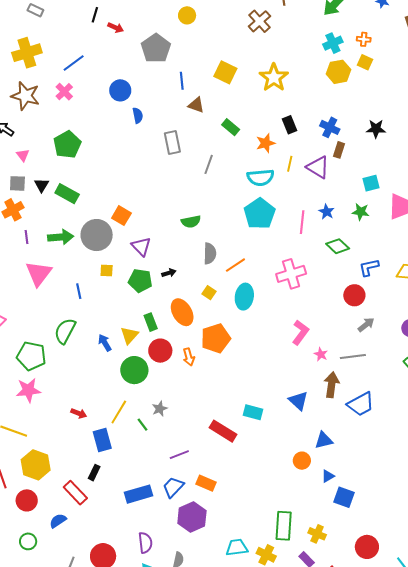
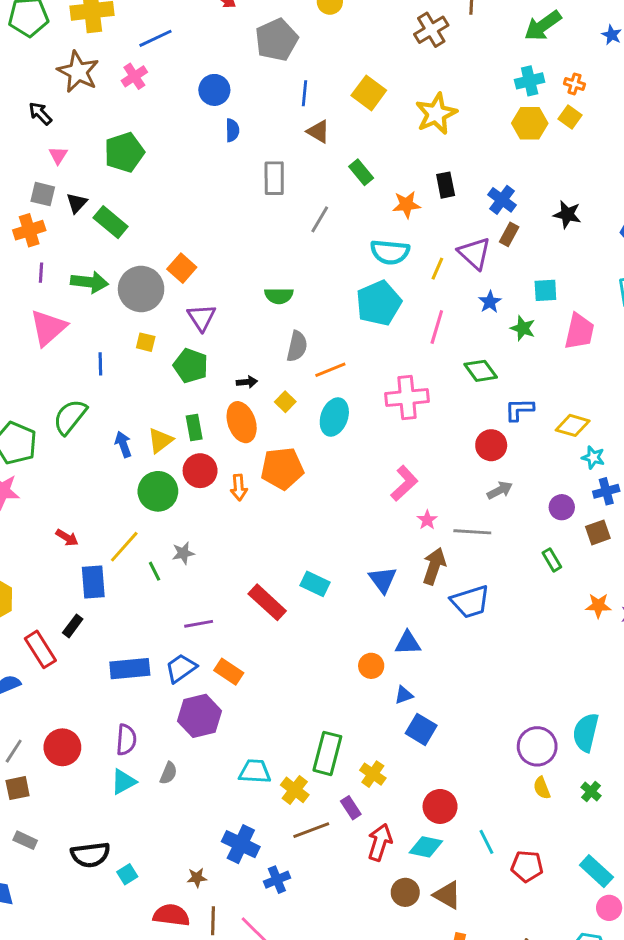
yellow line: (290, 164) -> (437, 269), moved
blue star: (327, 212) -> (490, 302), moved
black arrow: (169, 273) -> (247, 382), moved

